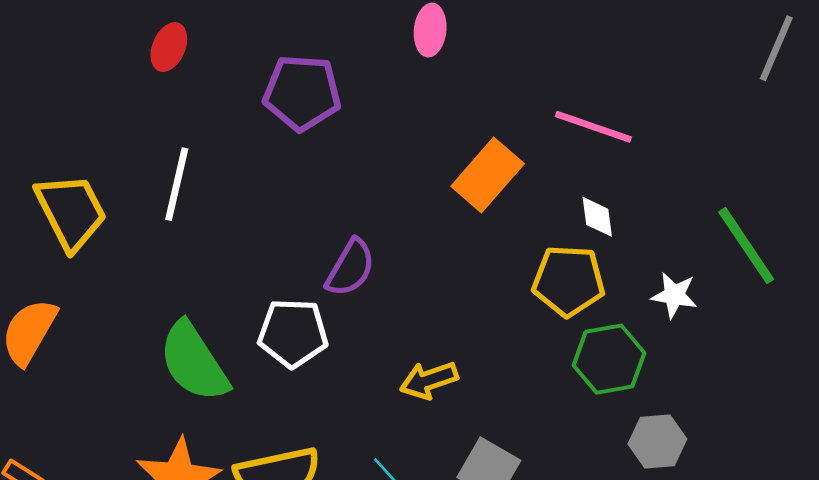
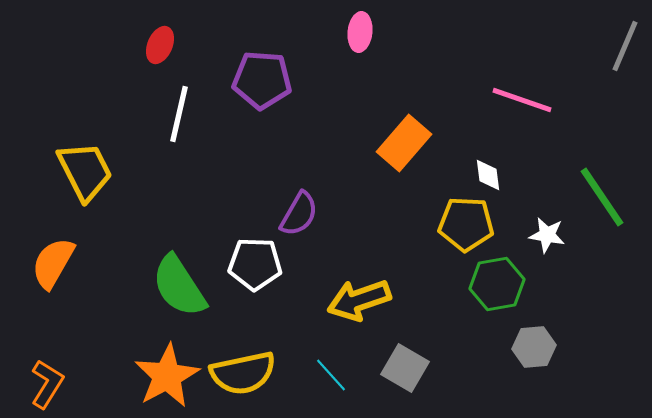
pink line: (593, 127) -> (522, 100), moved
white line: (177, 184) -> (179, 114), moved
yellow arrow: (429, 380) -> (359, 300), size x1.4

